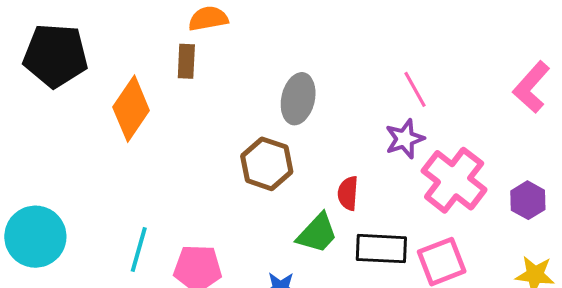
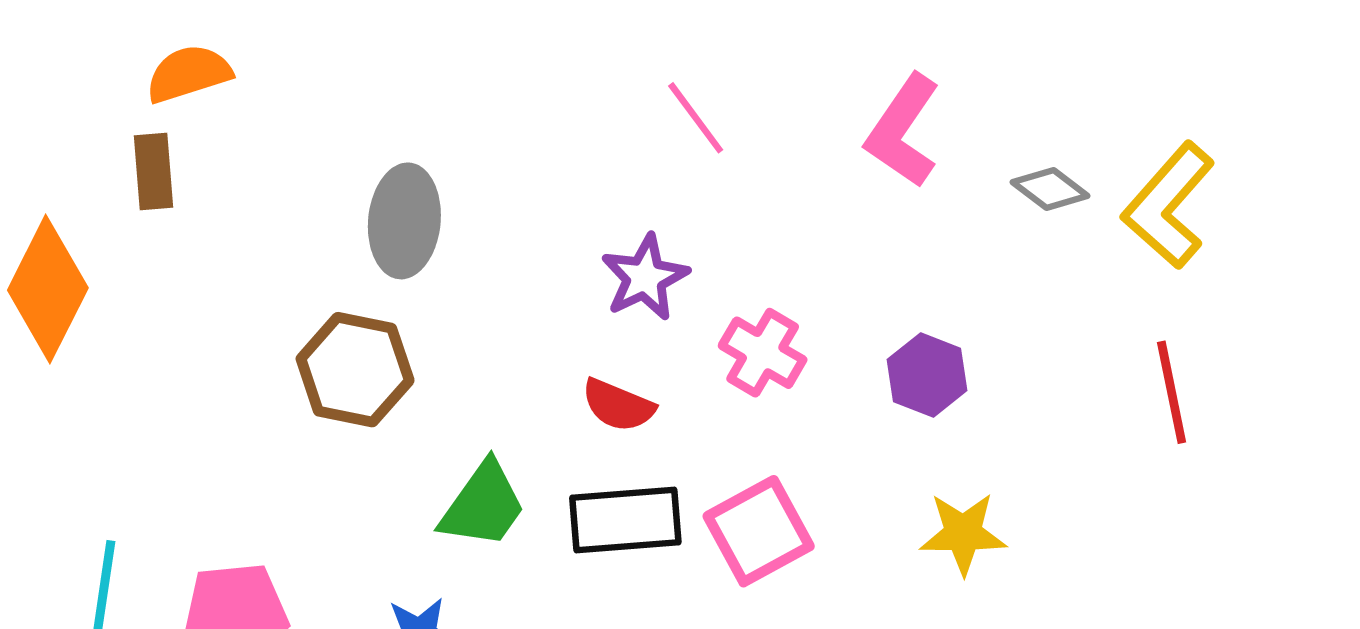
pink line: (415, 89) -> (696, 118), moved
pink cross: (454, 180) -> (763, 353), size x0.6
red semicircle: (348, 193) -> (618, 405), moved, turned -64

